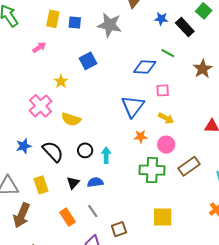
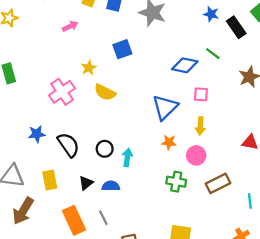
yellow arrow: (166, 118) -> (200, 126), turned 56
yellow semicircle: (71, 119) -> (105, 92), moved
green cross: (152, 170) -> (176, 182), size x0.7
orange rectangle: (67, 217) -> (74, 220), size x1.4

